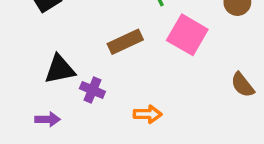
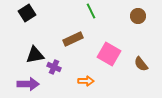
pink square: (187, 35) -> (109, 54), moved
purple arrow: (48, 119) -> (28, 84), size x1.5

